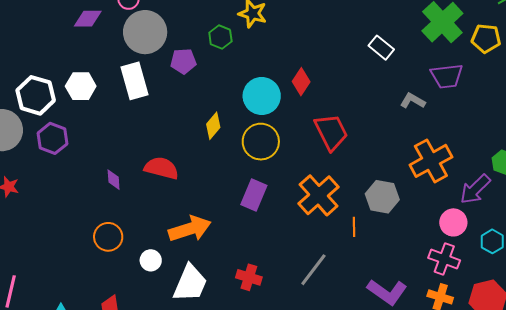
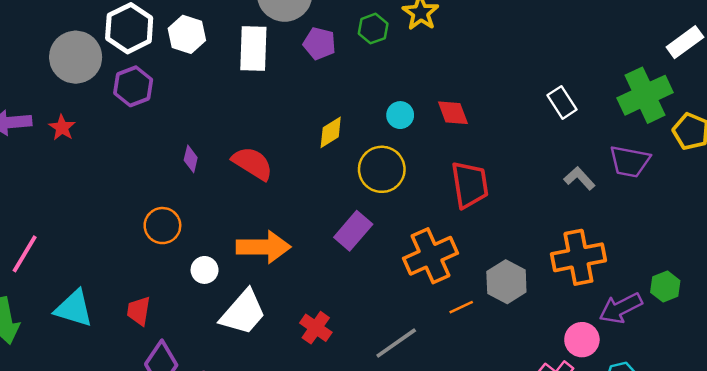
red diamond: (301, 82) -> (453, 113), turned -72
cyan circle: (262, 96) -> (400, 115), size x0.6
orange line: (354, 227) -> (461, 307), turned 48

